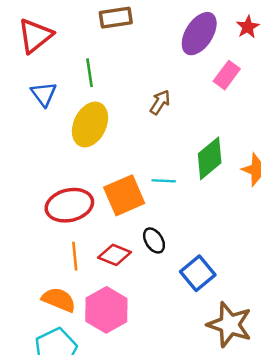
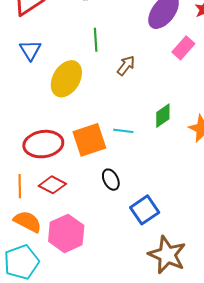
green line: (90, 73) -> (96, 40), moved
green diamond: (210, 158) -> (163, 116), size x0.7
red diamond: (115, 255) -> (52, 185), moved
orange line: (75, 256) -> (20, 186), moved

